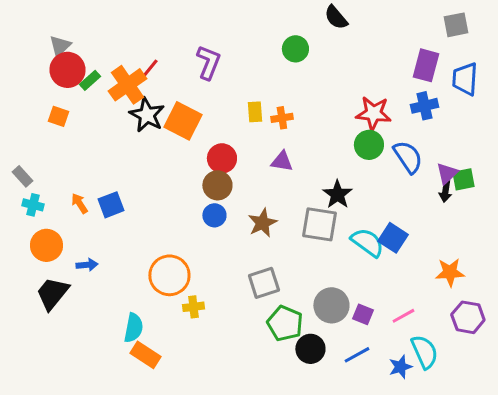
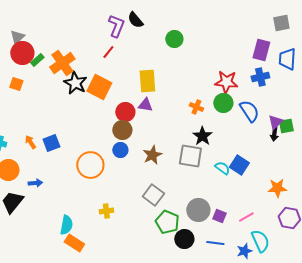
black semicircle: (336, 17) -> (135, 20), moved
purple L-shape: (208, 62) -> (116, 26), moved
red line: (150, 68) -> (108, 52), moved
yellow rectangle: (255, 112) -> (147, 81), size x1.6
orange cross: (282, 118) -> (196, 107), moved, turned 32
purple triangle: (282, 161) -> (145, 105), moved
cyan semicircle: (367, 242) -> (222, 168), size x0.7
orange circle: (169, 275) -> (90, 165), moved
gray square: (264, 283) -> (153, 195), turned -35
blue line: (357, 355) -> (215, 243), turned 36

